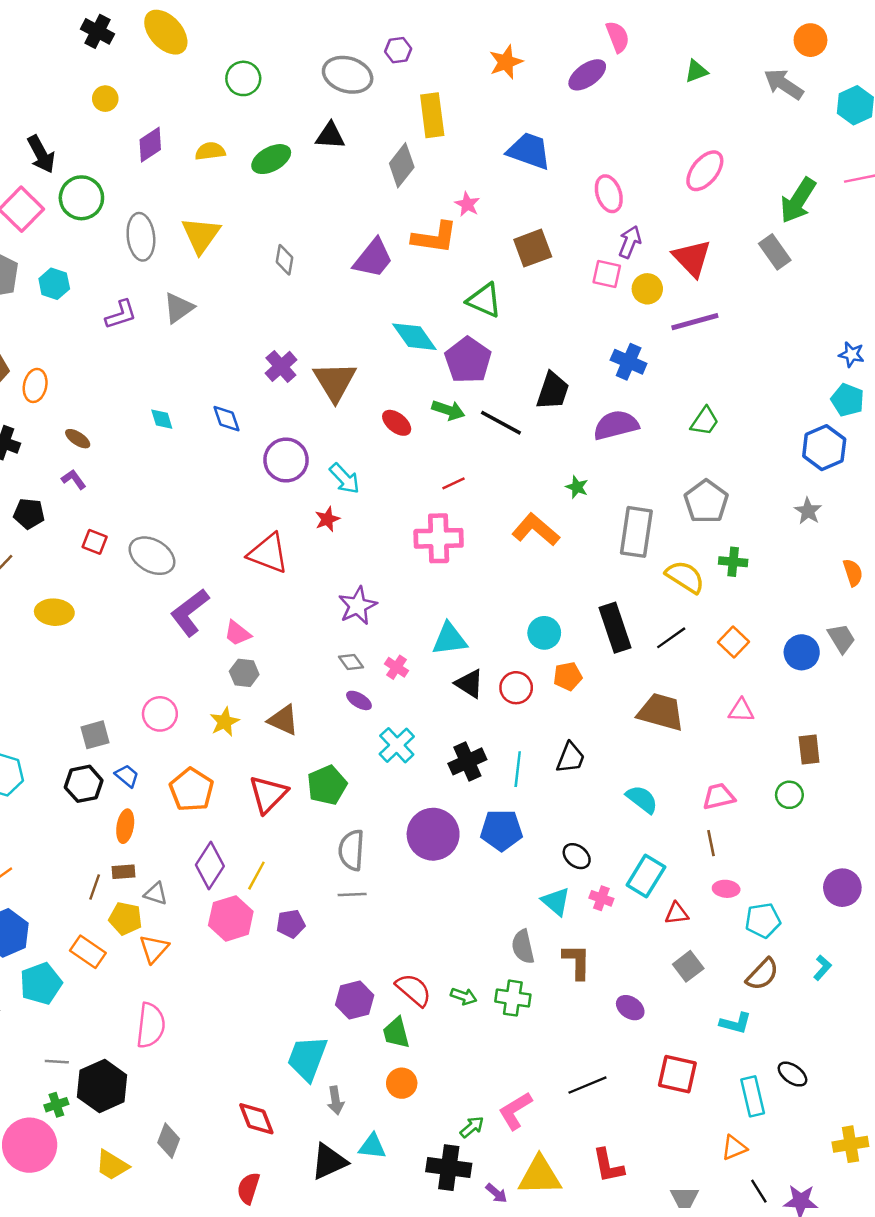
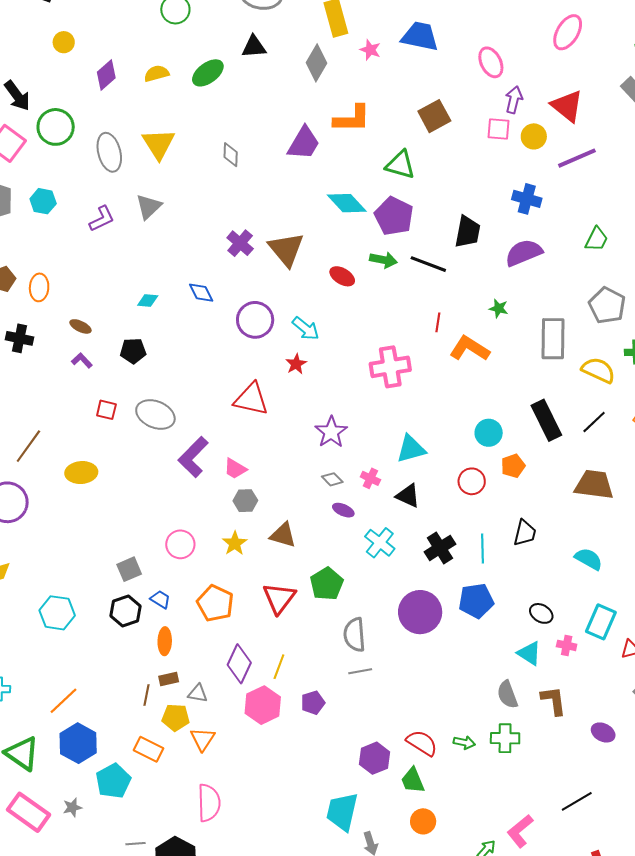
pink star: (467, 204) -> (370, 50), moved
cyan diamond: (162, 419) -> (148, 301), turned -60
red line: (454, 483) -> (438, 322), moved, turned -48
black pentagon: (29, 514) -> (133, 351), moved
black triangle: (469, 684) -> (408, 496), moved

